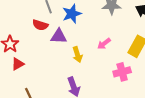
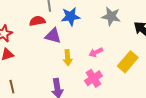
red semicircle: (40, 25) -> (37, 21), turned 140
pink cross: (122, 72) -> (93, 78), moved, turned -30

